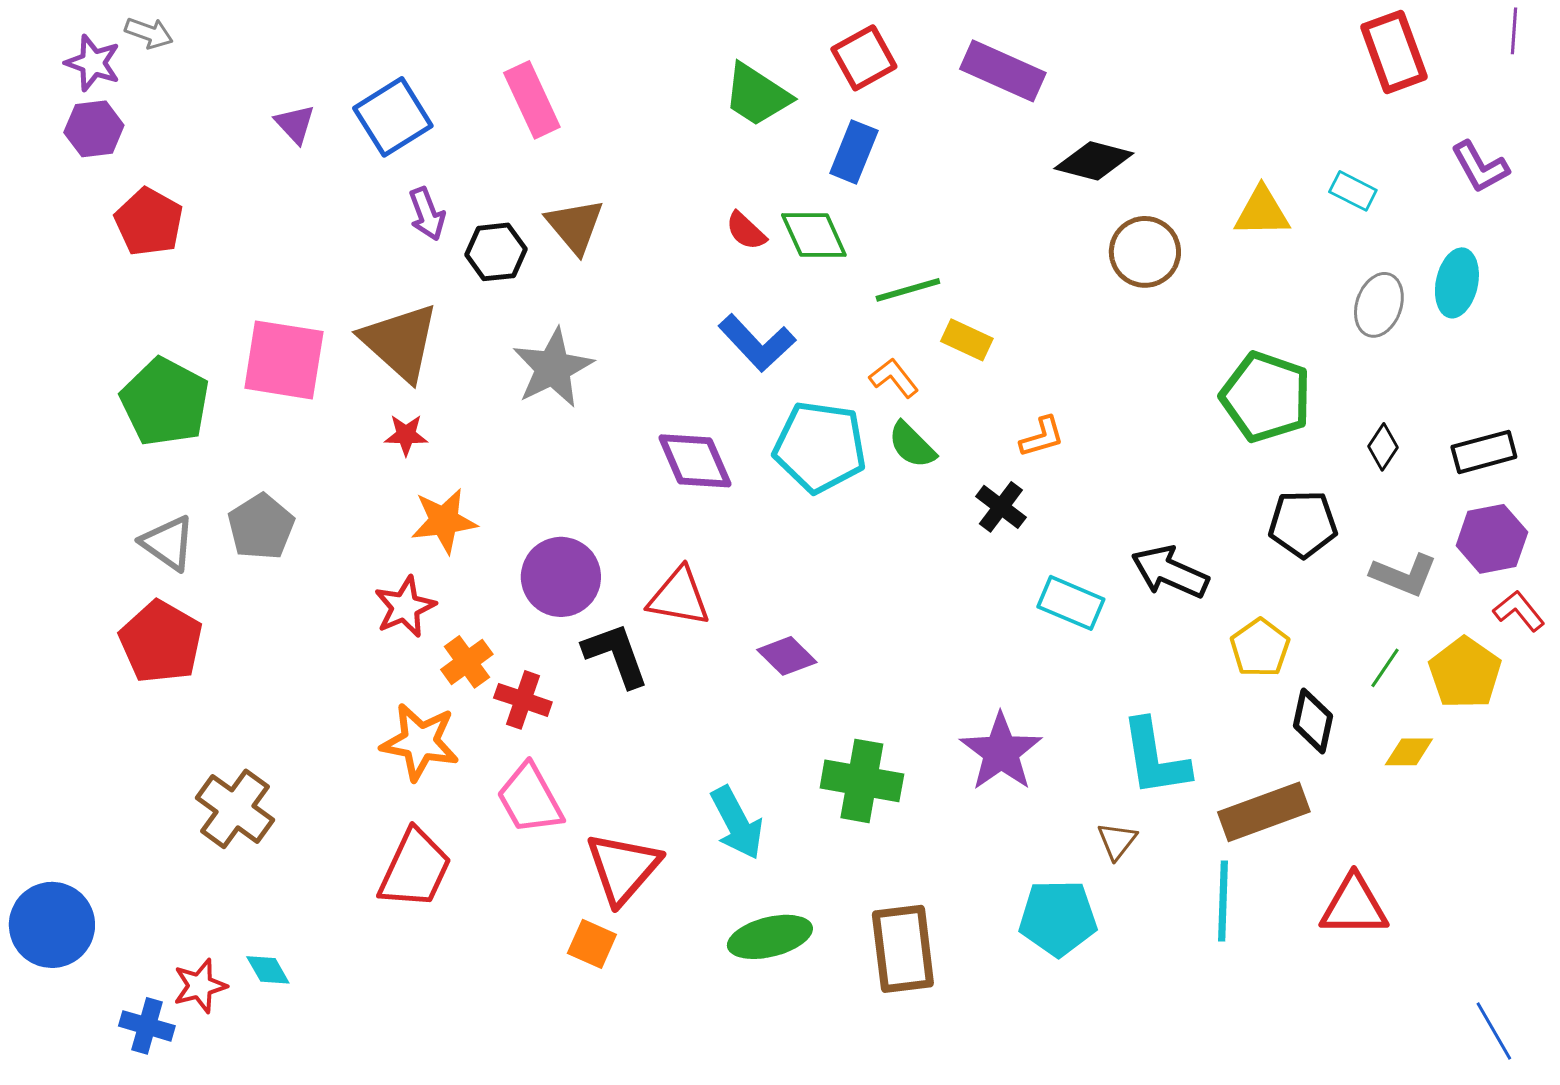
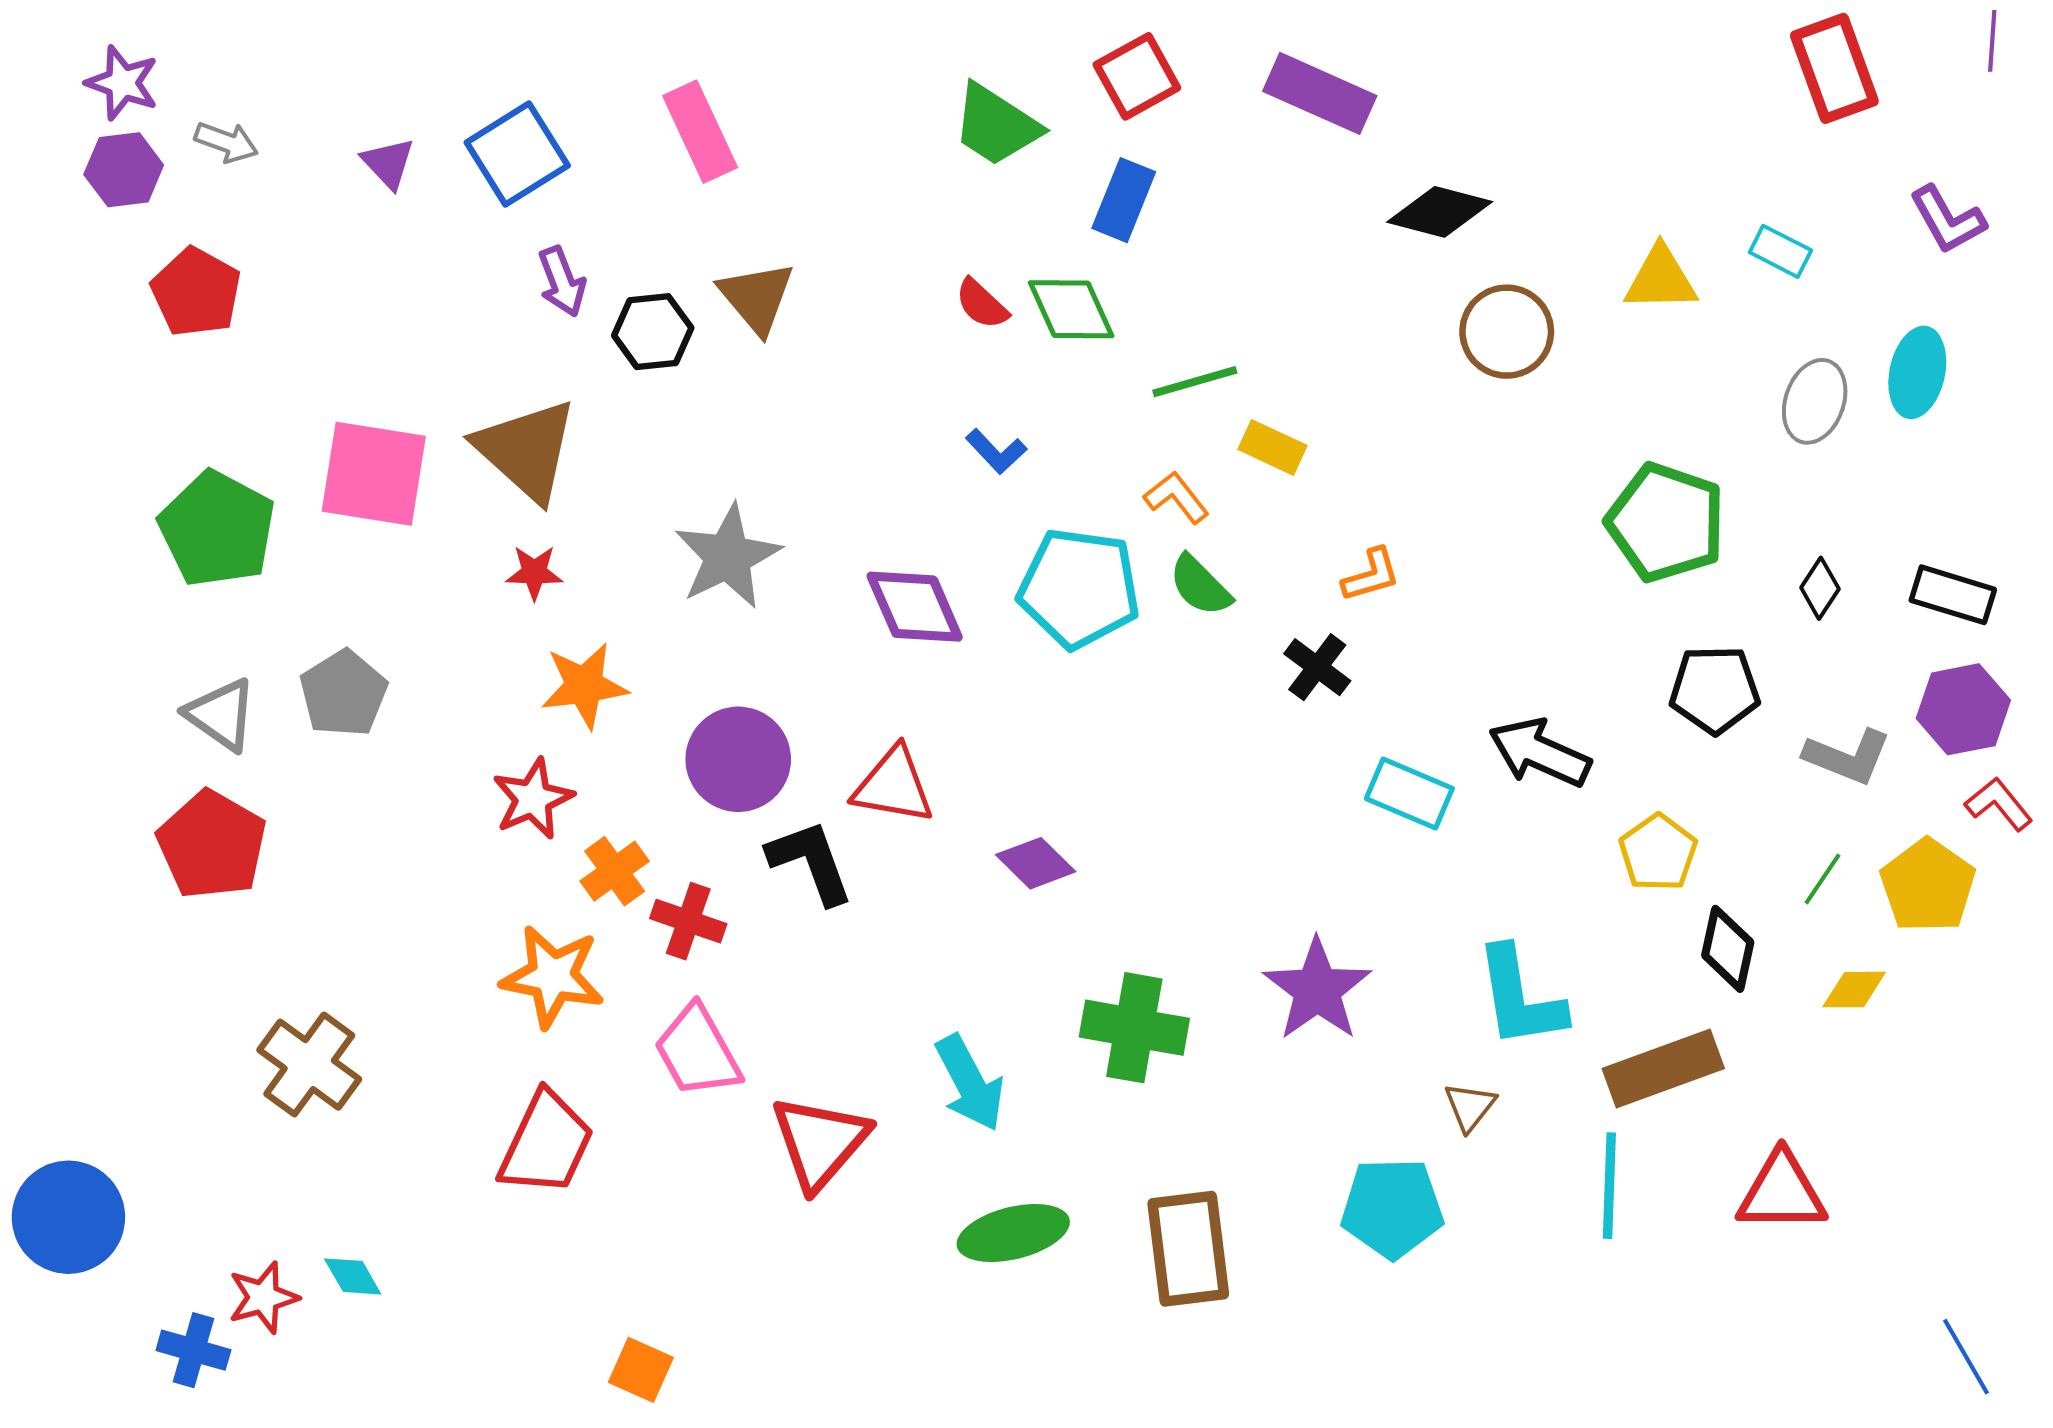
gray arrow: (149, 33) -> (226, 142), moved
blue L-shape: (757, 343) -> (996, 451), size x0.6
gray star: (553, 368) -> (728, 557), moved
black rectangle: (1484, 452) -> (1953, 595), turned 32
orange square: (592, 944) -> (641, 1370), moved

